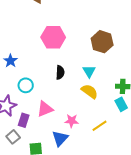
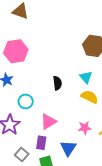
pink hexagon: (53, 37) -> (16, 51), moved
purple rectangle: (24, 120) -> (41, 143), moved
pink star: (72, 121) -> (85, 128), moved

